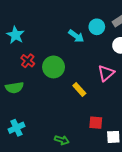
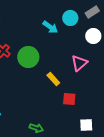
red square: (96, 123) -> (69, 99), moved

